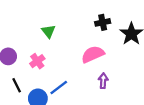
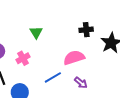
purple arrow: (103, 81) -> (81, 83), turned 120
blue line: (59, 88) -> (53, 77), moved

